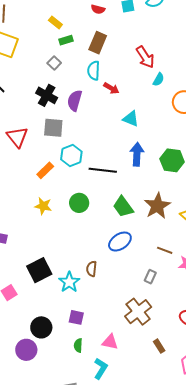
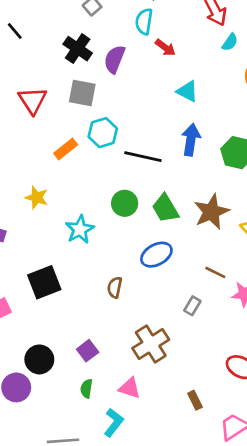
green circle: (79, 203) -> (125, 203), moved
yellow star: (43, 206) -> (37, 198), moved
cyan star: (69, 282) -> (80, 229), moved
brown cross: (138, 312) -> (151, 344), moved
purple square: (76, 317) -> (88, 351), turned 35

